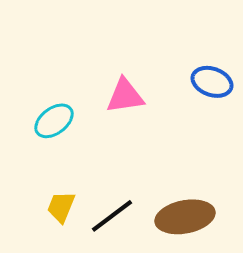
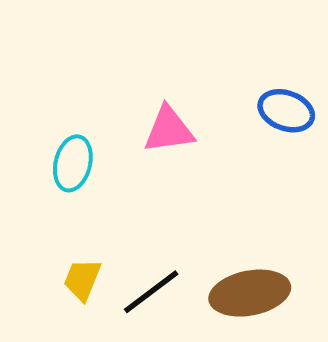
cyan ellipse: (54, 121) -> (73, 163), turned -39

